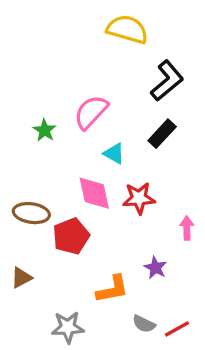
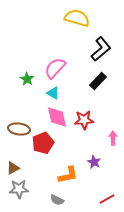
cyan triangle: (114, 153) -> (53, 93), moved
gray semicircle: (144, 324) -> (57, 200), moved
gray star: (68, 327) -> (19, 189), moved

